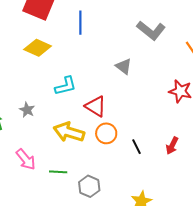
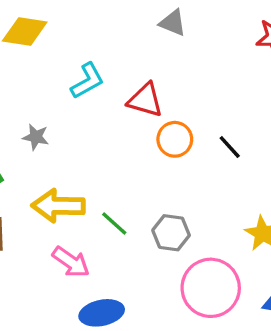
yellow arrow: (69, 132) -> (58, 206), moved
pink arrow: (26, 159) -> (71, 262), moved
green line: (58, 172) -> (114, 224), turned 54

